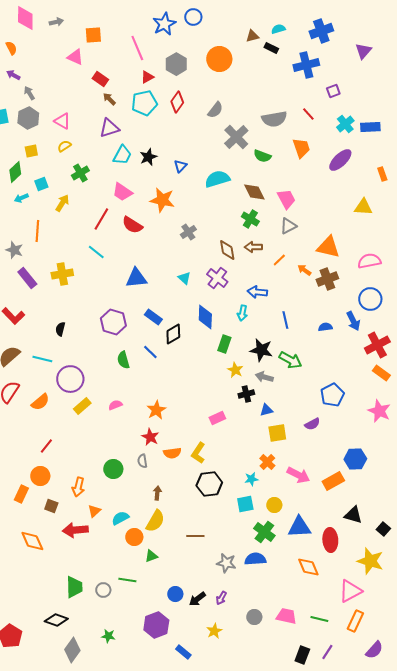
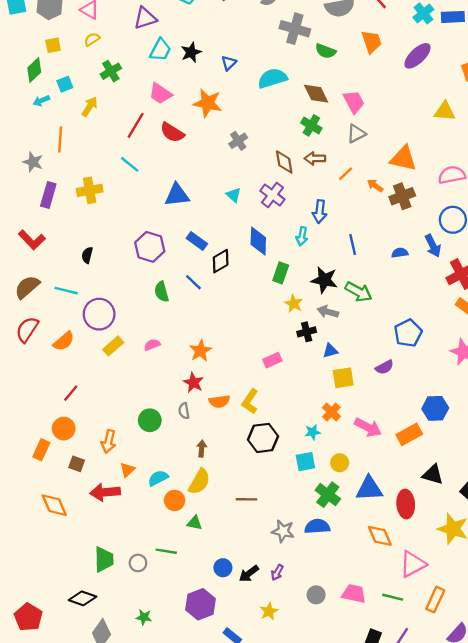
gray cross: (236, 137) -> (295, 29), turned -30
purple rectangle: (27, 278) -> (48, 195), turned 55
blue arrow: (257, 292) -> (320, 212), turned -90
green triangle: (151, 556) -> (195, 523), turned 32
pink triangle: (350, 591) -> (413, 564), moved

